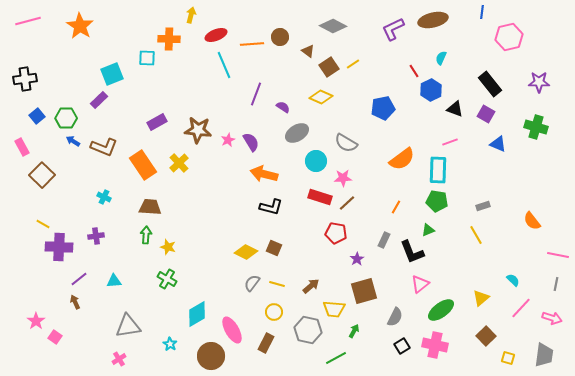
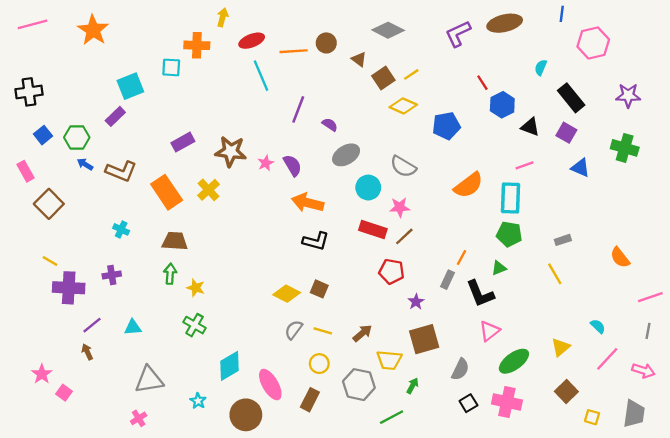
cyan semicircle: (441, 58) -> (541, 67), moved
yellow diamond: (321, 97) -> (403, 106), moved
orange line: (396, 207) -> (461, 257), moved
pink line: (558, 255) -> (650, 297), turned -30

